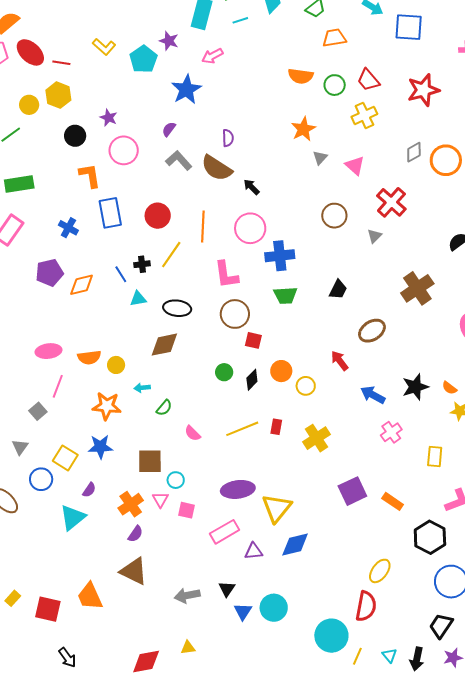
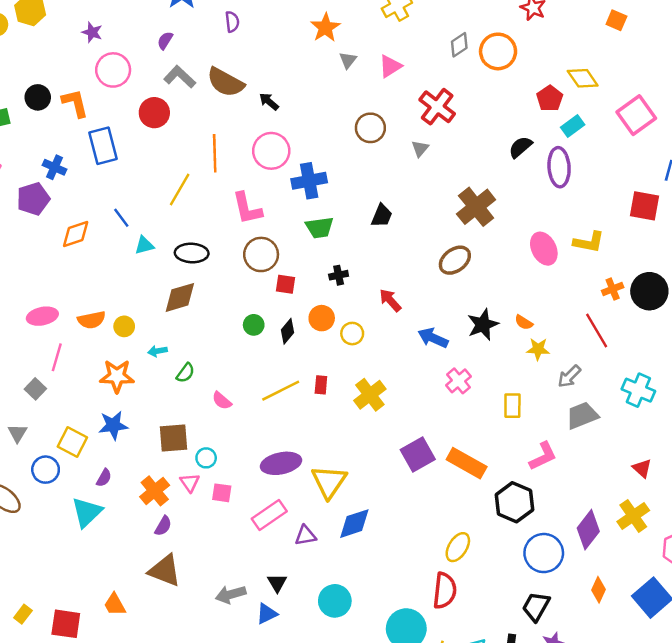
black circle: (75, 136) -> (38, 97), moved
purple semicircle: (228, 138) -> (232, 22), moved
pink triangle: (355, 166) -> (390, 66), turned 50
red circle: (158, 216) -> (154, 113), moved
black cross: (142, 264) -> (339, 275), moved
purple pentagon: (49, 273) -> (33, 199), moved
brown ellipse: (372, 331) -> (455, 260), moved
orange rectangle: (393, 501) -> (467, 463), size x1.5
orange trapezoid: (90, 596) -> (115, 605), size x0.7
blue triangle: (243, 611) -> (267, 614), moved, turned 36

